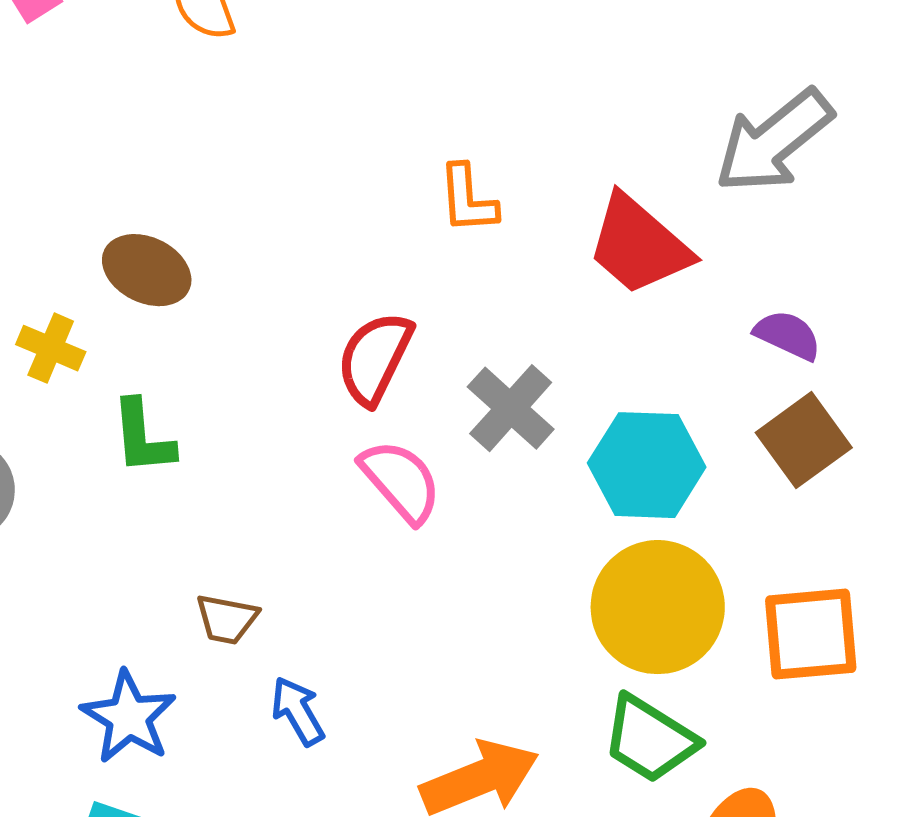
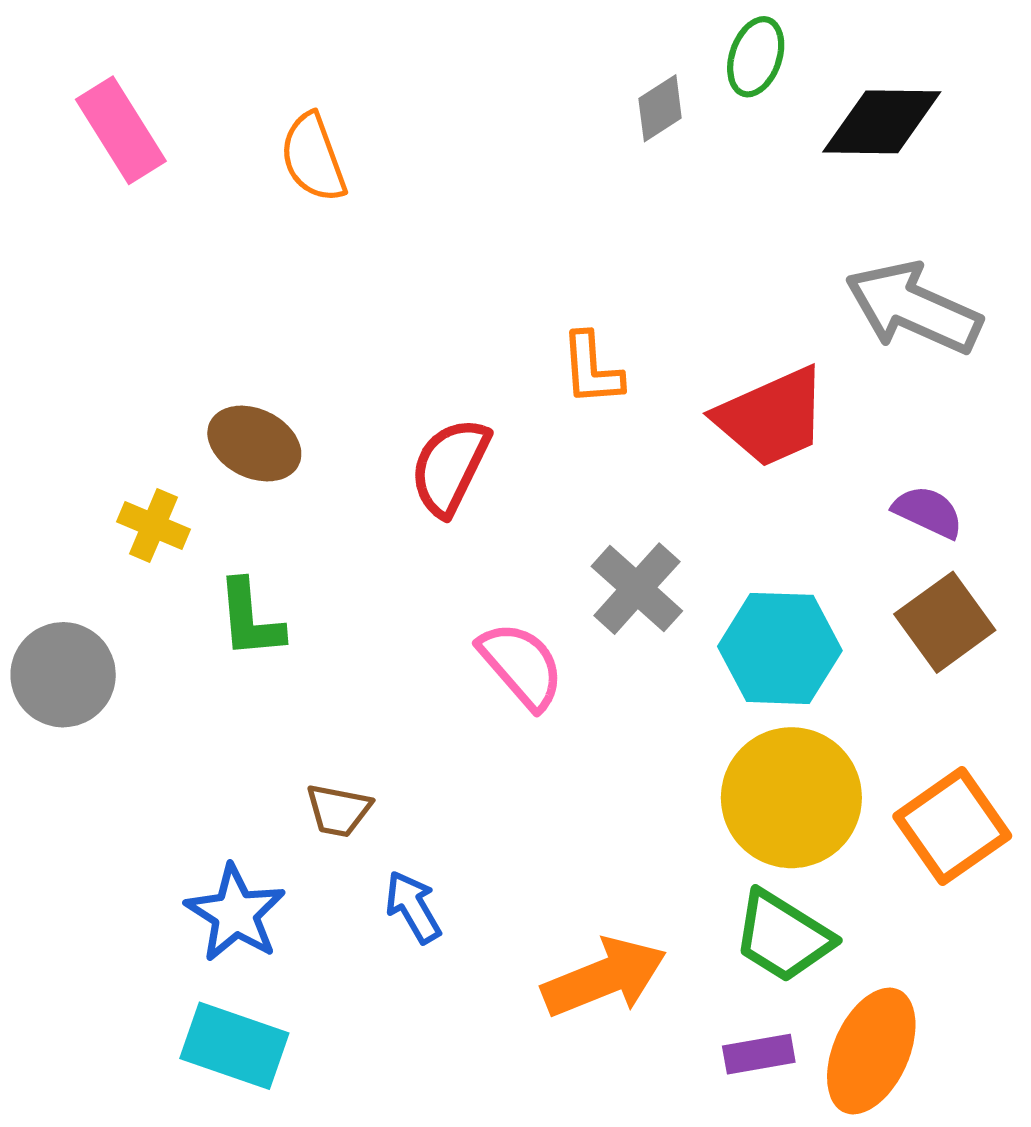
gray arrow: (774, 141) -> (913, 308), turned 63
red trapezoid: (639, 245) -> (771, 417), turned -65
red semicircle: (375, 358) -> (450, 467), moved
orange square: (811, 634) -> (952, 826), turned -30

